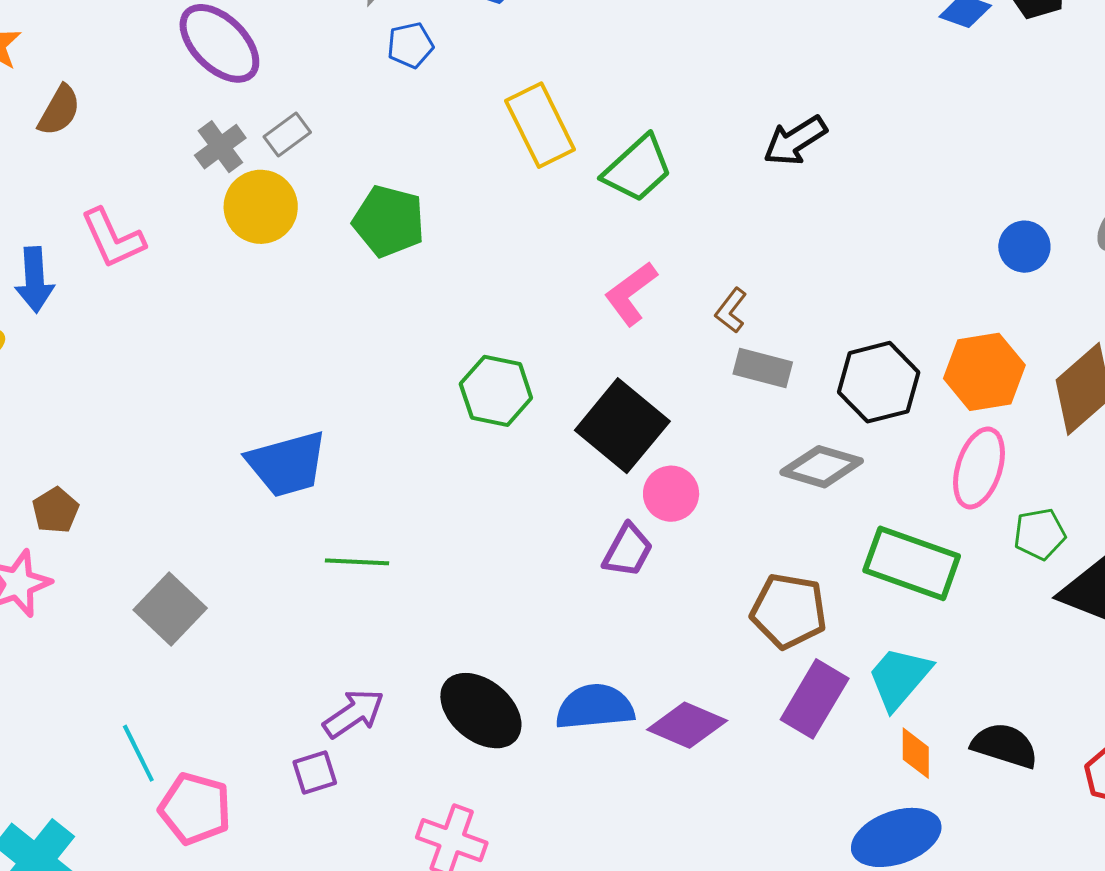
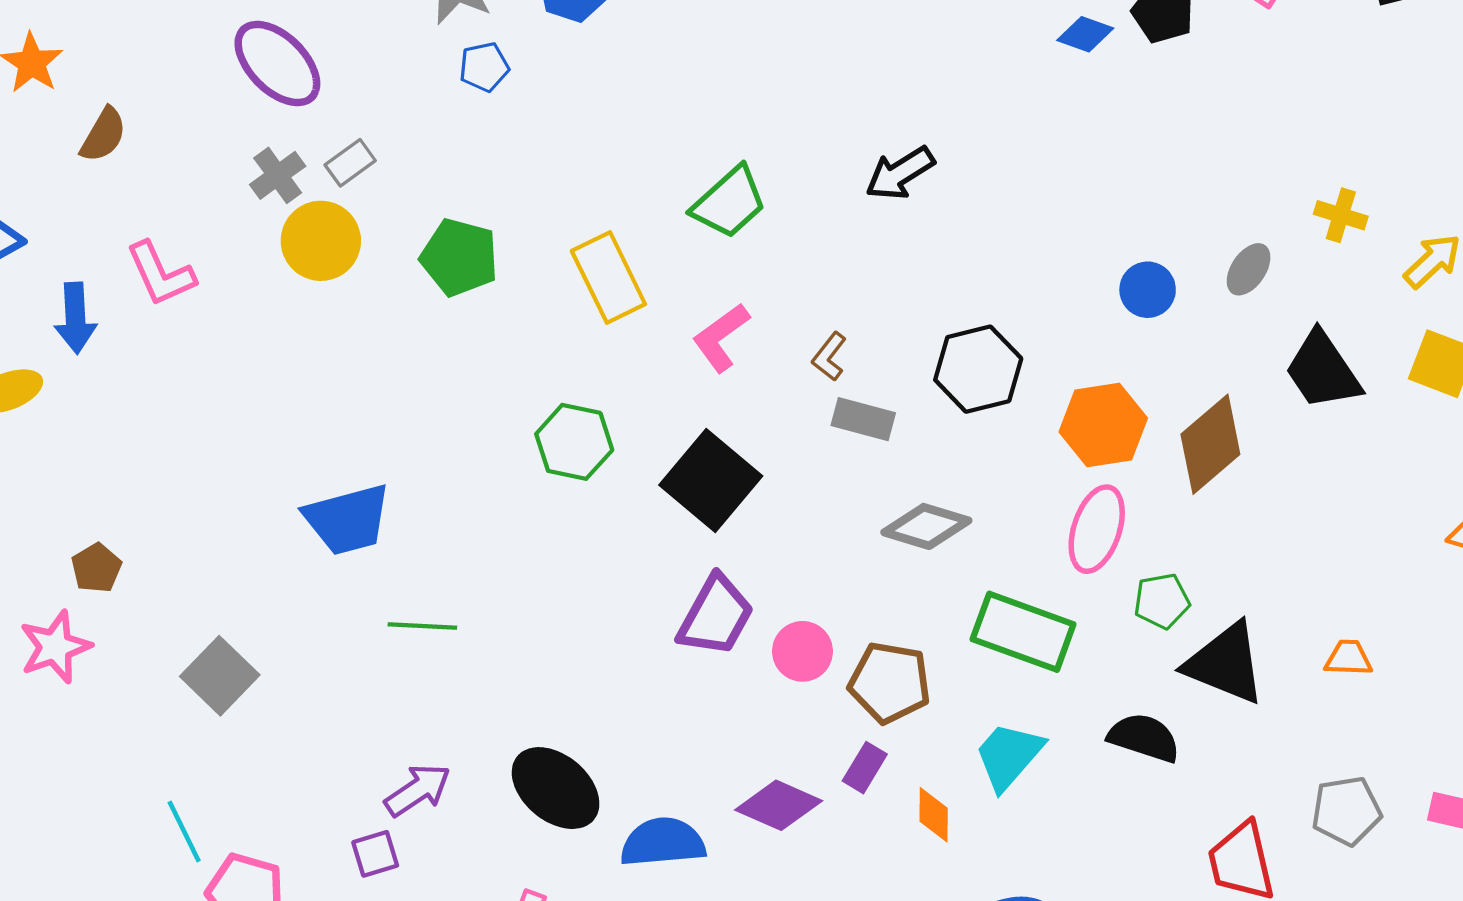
yellow rectangle: (540, 125) -> (608, 278), moved
black hexagon: (879, 382) -> (978, 369), moved
pink circle: (671, 494) -> (802, 651), moved
purple trapezoid: (628, 550) -> (716, 616), size x1.4
purple rectangle: (815, 699) -> (865, 768), moved, size x0.6
blue semicircle: (595, 707) -> (663, 842), moved
black semicircle: (1005, 746) -> (1144, 738), moved
orange diamond: (916, 753) -> (934, 815), moved

